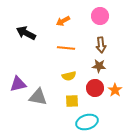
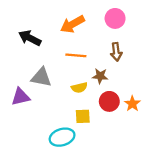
orange arrow: (63, 21) -> (72, 24), size x1.5
brown star: (99, 66) -> (100, 76), moved
gray triangle: (38, 97) -> (41, 77), moved
cyan ellipse: (87, 122) -> (62, 137), moved

